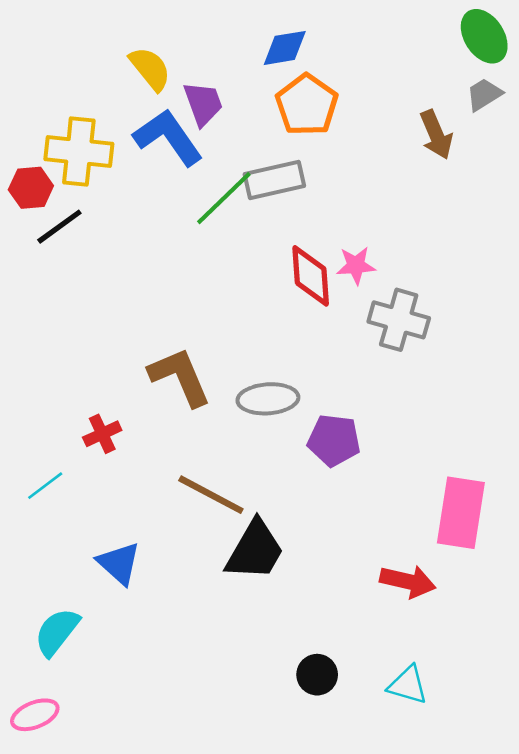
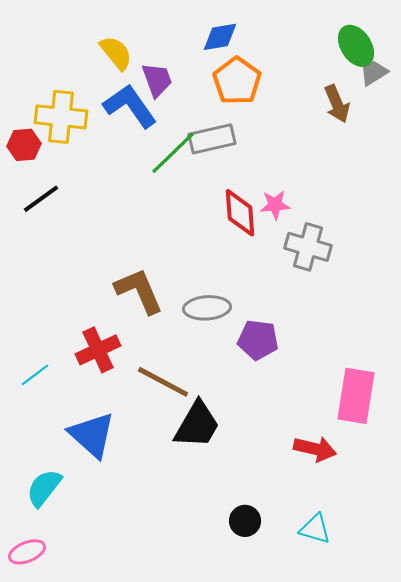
green ellipse: (484, 36) -> (356, 46), moved
black line: (59, 227) -> (41, 199), moved
red cross: (102, 434) -> (98, 350), moved, size x1.5
blue triangle: (119, 563) -> (92, 435), size x1.4

